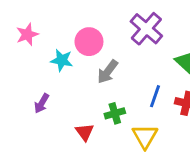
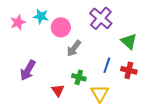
cyan star: (62, 60) -> (41, 16), moved
purple arrow: (42, 103) -> (28, 70), size x1.5
green cross: (115, 113) -> (79, 77), turned 32

